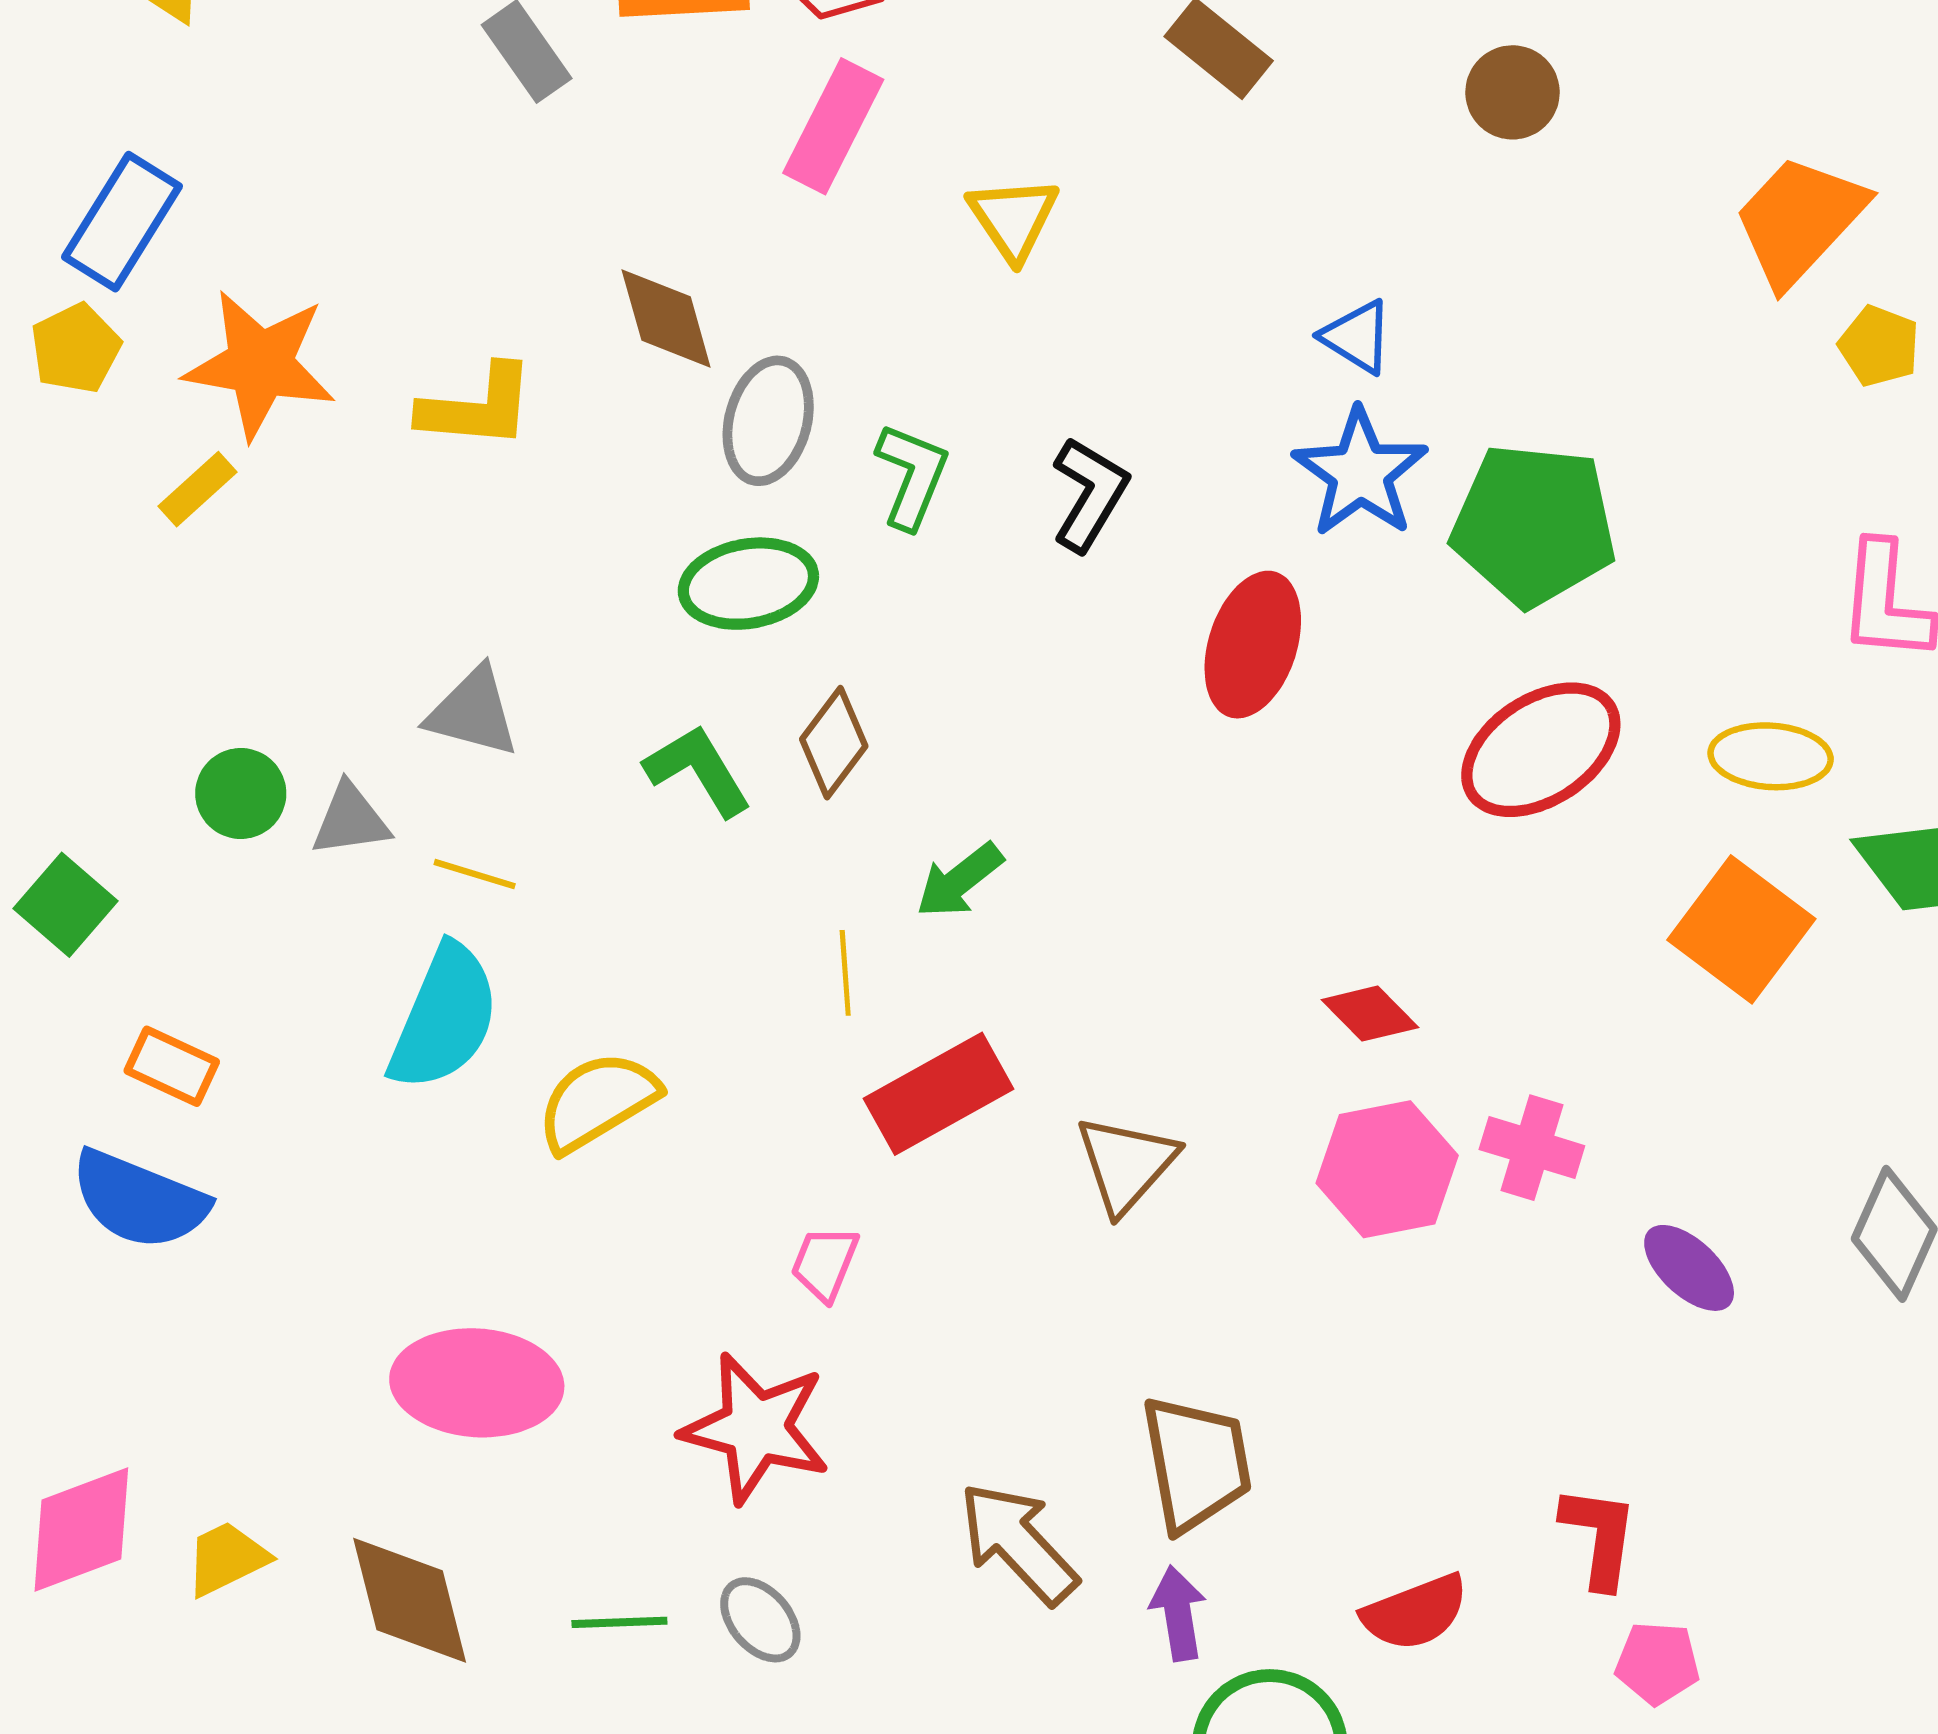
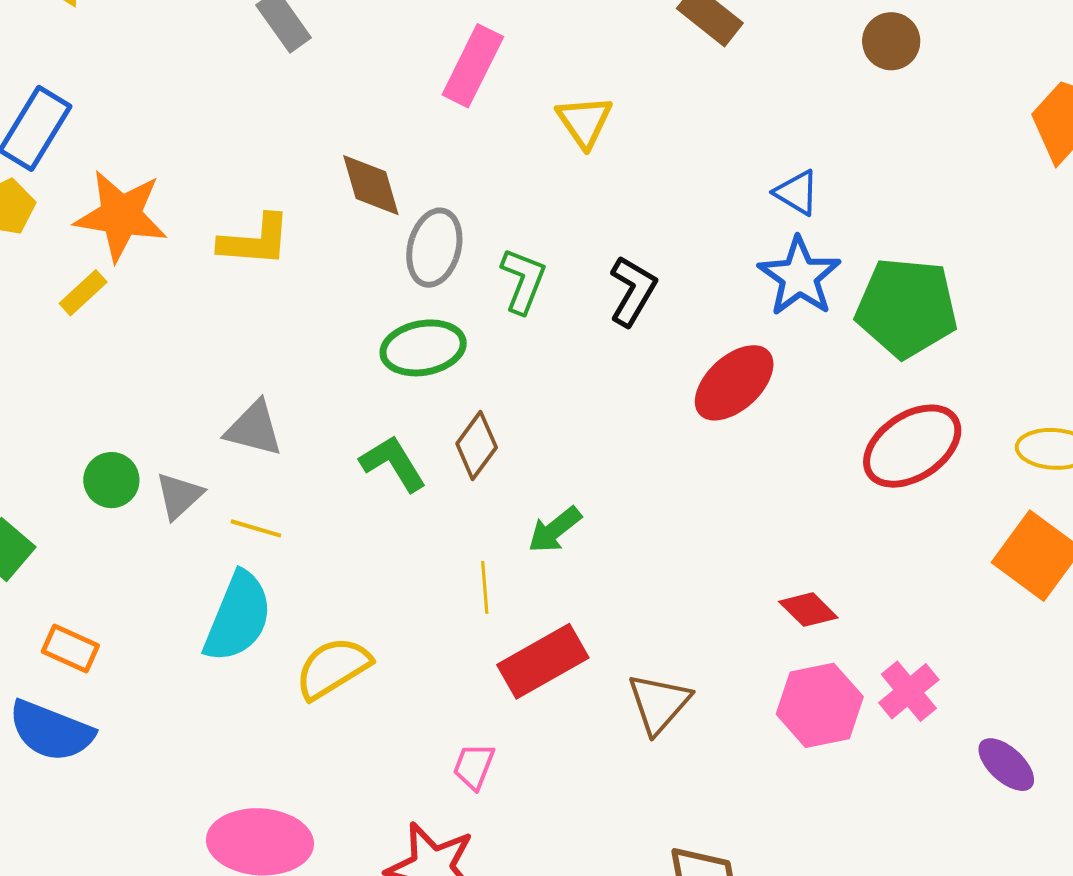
red ellipse: (1253, 645) -> (734, 383), turned 30
gray triangle: (350, 820) -> (179, 496), turned -34
pink cross: (1532, 1148) -> (909, 691), turned 34

